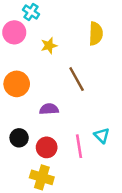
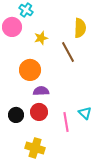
brown line: (77, 79) -> (68, 52), moved
orange circle: (17, 84) -> (30, 70), moved
red circle: (47, 147) -> (39, 112), moved

